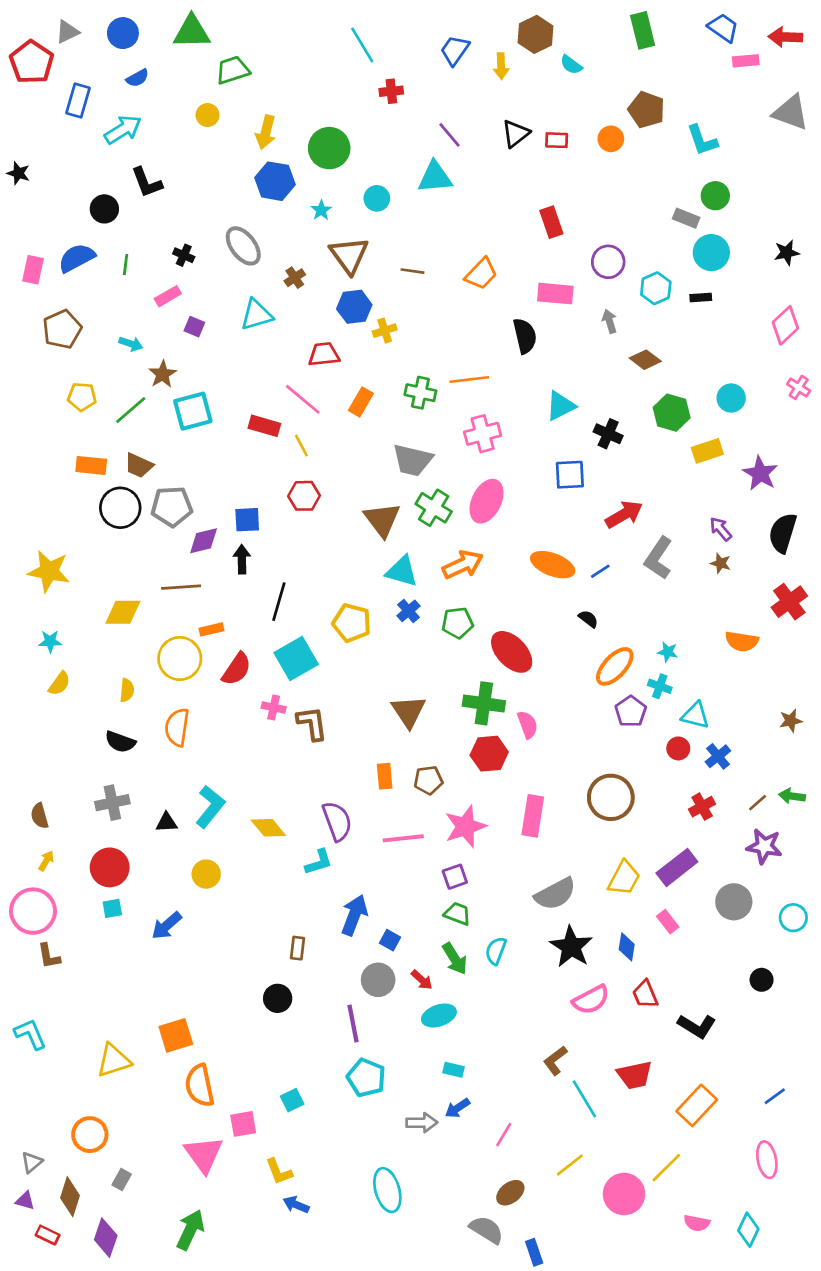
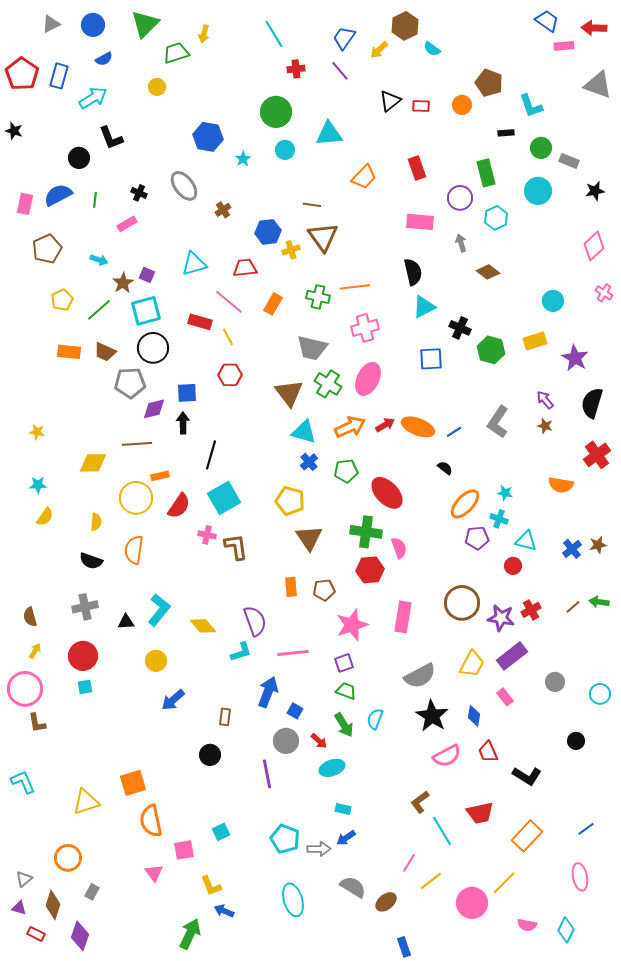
green rectangle: (643, 30) -> (486, 173), moved
green triangle: (192, 32) -> (145, 24), turned -44
red pentagon: (32, 62) -> (22, 74), moved
yellow arrow: (501, 66) -> (379, 50), turned 48
yellow arrow: (266, 132) -> (204, 34), moved, size x0.7
purple line: (450, 135) -> (340, 71), moved
green circle: (329, 148) -> (276, 112), moved
gray rectangle: (686, 218) -> (569, 161), moved
brown triangle: (349, 255) -> (323, 237), moved
orange trapezoid: (481, 274) -> (364, 177), moved
black rectangle: (701, 298) -> (506, 133), moved
cyan triangle: (256, 315) -> (194, 264), moved
purple square: (194, 327) -> (147, 275), moved
black semicircle: (525, 336) -> (413, 272), moved
yellow pentagon: (82, 397) -> (62, 300), turned -30
green hexagon: (672, 413) -> (491, 350), moved
black circle: (120, 508) -> (153, 348), moved
red arrow: (624, 514) -> (385, 425), moved, size x0.7
yellow star: (49, 571) -> (37, 432), size x0.5
yellow pentagon: (352, 623) -> (290, 501), moved
purple pentagon: (631, 711) -> (477, 538), turned 30
blue cross: (718, 756) -> (572, 549), moved
pink line: (403, 838) -> (293, 653), moved
purple star: (764, 846) -> (501, 618), moved
gray circle: (734, 902) -> (555, 682), size x0.7
blue arrow: (167, 926) -> (173, 700), moved
cyan pentagon: (366, 1078) -> (285, 839), moved
pink line: (504, 1135) -> (409, 863), moved
pink triangle: (204, 1154) -> (154, 873), size x0.6
green arrow: (190, 1230) -> (190, 934), moved
gray semicircle: (487, 1230) -> (353, 887), moved

